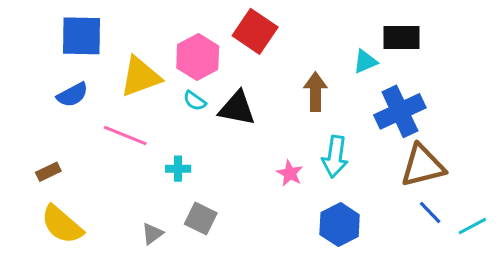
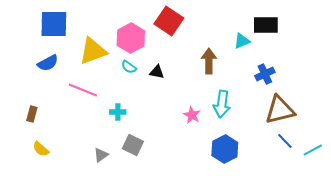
black triangle: (237, 108) -> (157, 72), size x0.6
blue cross: (400, 111) -> (265, 74), size x0.6
brown rectangle: (48, 172) -> (32, 114), turned -49
yellow semicircle: (62, 225) -> (41, 149), size x0.6

